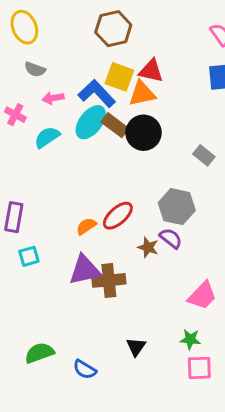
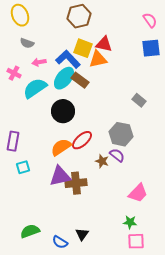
black circle: (144, 133) -> (63, 111), moved
cyan semicircle: (47, 137) -> (35, 88), size x1.4
orange semicircle: (86, 226) -> (61, 147), size x1.5
black triangle: (136, 347) -> (82, 234), moved

